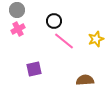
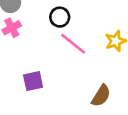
brown semicircle: (85, 80) -> (101, 96), turned 126

